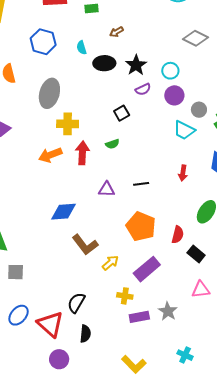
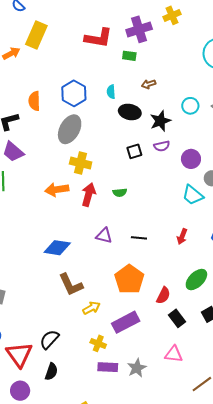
blue hexagon: (43, 42) -> (74, 93), moved
cyan circle: (170, 71) -> (190, 106), moved
black square: (122, 113) -> (134, 151), moved

